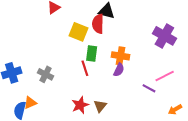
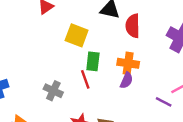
red semicircle: (98, 24) -> (133, 26), moved
gray cross: (46, 74) -> (53, 91), moved

